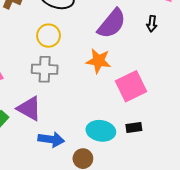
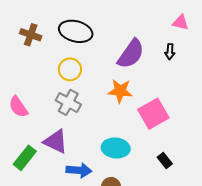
gray cross: (45, 69) -> (68, 102), turned 30
black rectangle: (134, 127) -> (165, 161), moved, turned 63
cyan ellipse: (101, 131) -> (116, 148), moved

